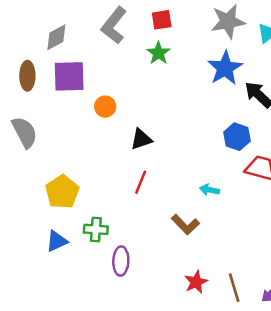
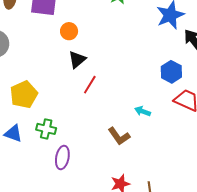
black triangle: (141, 139) -> (77, 60), moved, turned -30
red line: (141, 182) -> (90, 85), moved
blue triangle: (57, 241) -> (13, 133), turned 36

